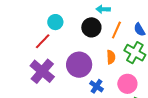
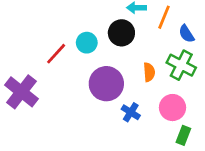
cyan circle: (55, 22) -> (87, 43), moved
orange line: (116, 30) -> (164, 17), moved
purple cross: (42, 71) -> (21, 92), moved

